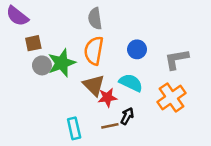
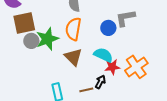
brown square: (33, 43) -> (24, 23), size x1.6
gray L-shape: (177, 59) -> (125, 18), moved
red star: (107, 98) -> (112, 67), moved

